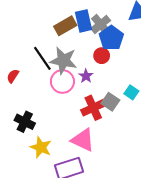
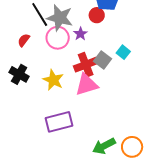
red semicircle: (13, 76) -> (24, 40), moved
pink triangle: (83, 140) -> (86, 85), moved, turned -45
yellow star: (41, 147) -> (53, 80), moved

